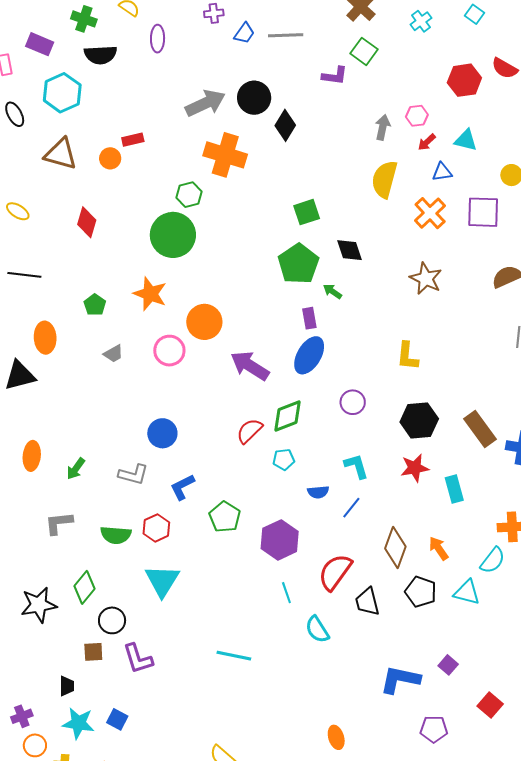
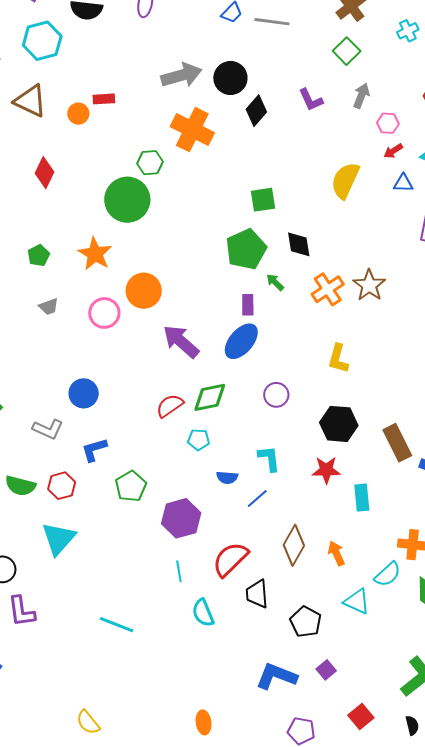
purple L-shape: (335, 76) -> (311, 100), moved, turned 48
gray arrow: (383, 127) -> (361, 96), moved
orange cross: (430, 213) -> (328, 289), moved
black pentagon: (421, 592) -> (306, 622), moved

